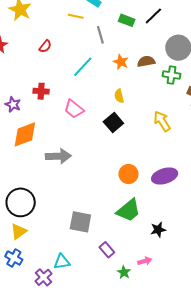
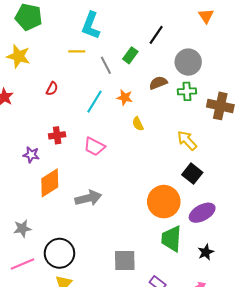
green rectangle: (127, 20) -> (130, 55), moved, turned -63
orange star: (121, 62) -> (125, 97), moved
black square: (113, 122) -> (192, 174), moved
orange circle: (128, 174) -> (164, 202), size x1.6
purple ellipse: (165, 176) -> (202, 213), moved
green trapezoid: (129, 210) -> (171, 239), turned 144

